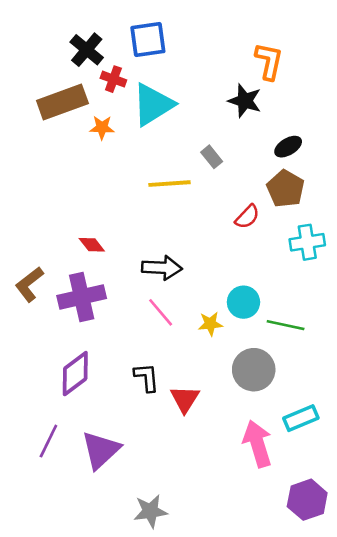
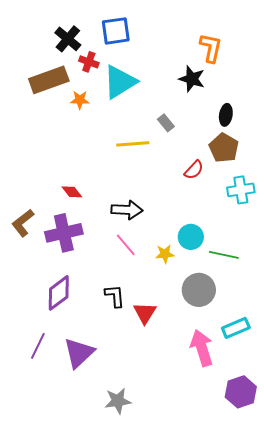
black ellipse: (288, 147) -> (226, 115), turned -50

